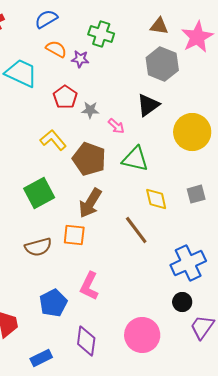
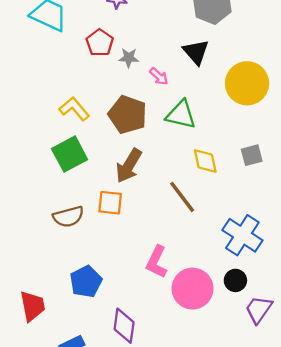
black triangle: (148, 105) -> (196, 52), turned -35
yellow L-shape: (53, 140) -> (74, 109), moved
blue cross: (188, 263) -> (242, 235), turned -32
pink L-shape: (89, 286) -> (157, 262), moved
pink circle: (142, 335) -> (193, 289), moved

